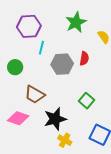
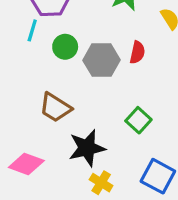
cyan line: (41, 48) -> (32, 30), moved
green circle: (15, 67) -> (65, 47), moved
pink diamond: (18, 118) -> (26, 164), moved

